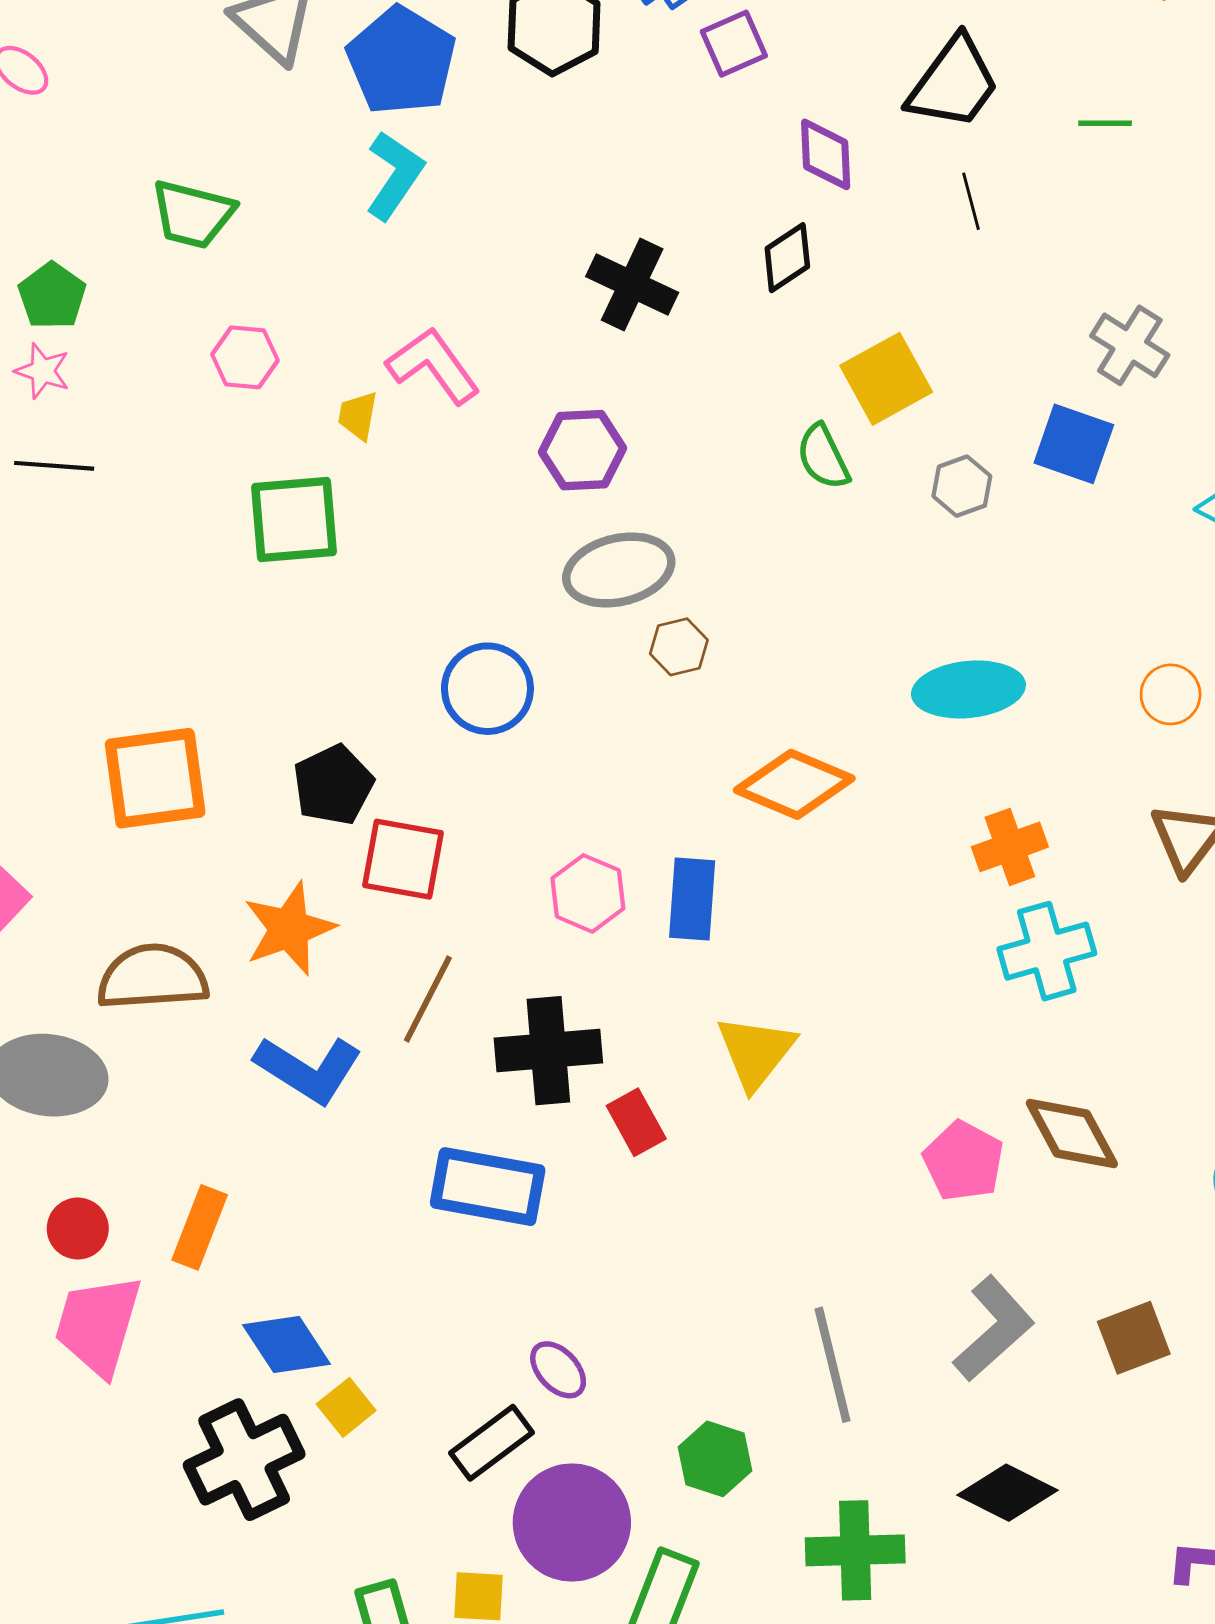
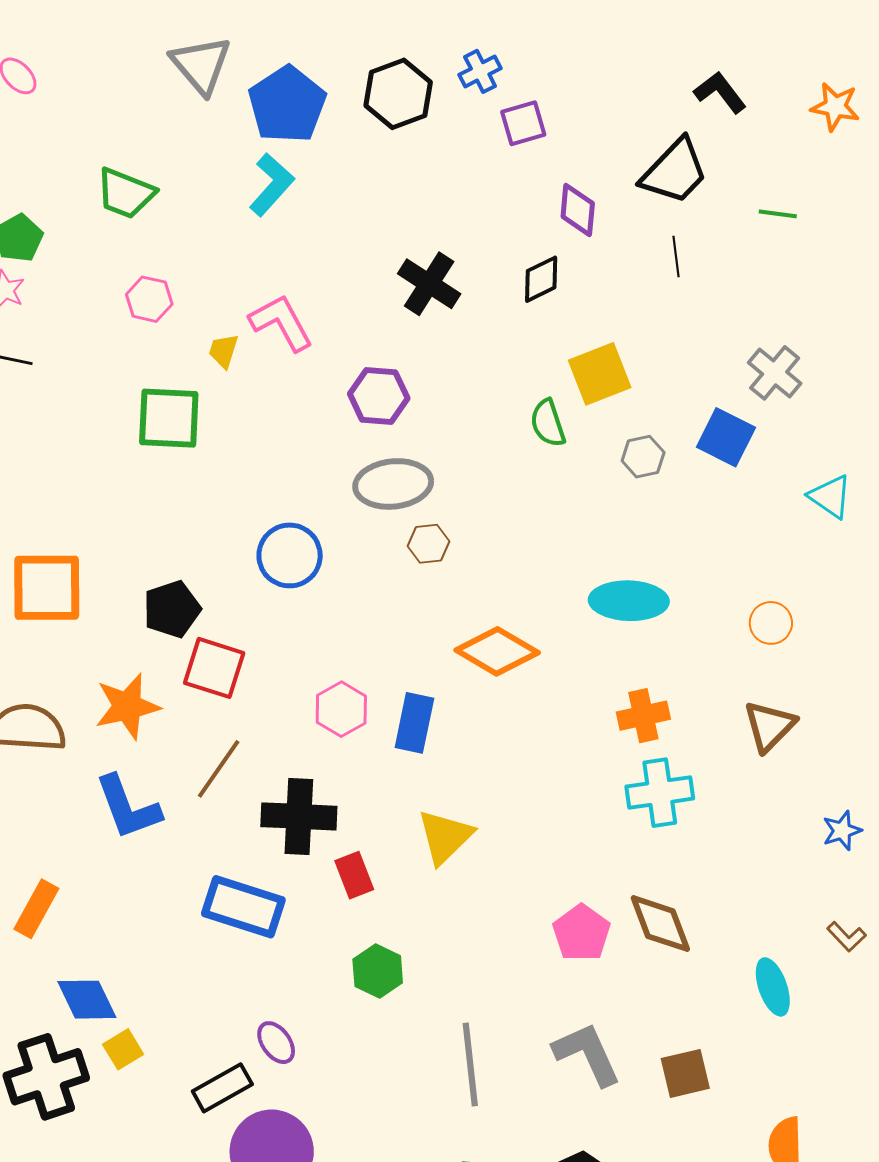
blue L-shape: (308, 1069) -> (128, 807), turned 30
gray L-shape: (994, 1329) -> (587, 1054), turned -80
green hexagon: (715, 1459) -> (378, 971), moved

